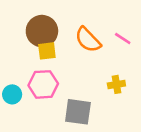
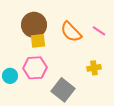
gray square: (78, 112) -> (63, 90), turned 30

